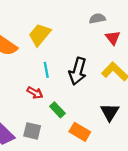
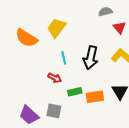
green rectangle: (57, 110) -> (75, 92), turned -56
orange rectangle: (80, 132) -> (95, 97), moved, turned -36

